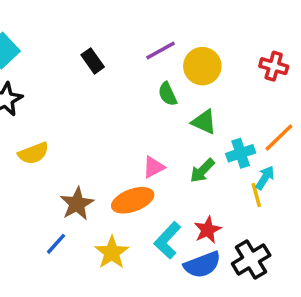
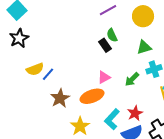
black rectangle: (93, 61) -> (105, 45), moved
yellow circle: (202, 66) -> (143, 16), moved
green triangle: (204, 122) -> (144, 47), moved, turned -42
blue line: (56, 244) -> (48, 74), moved

